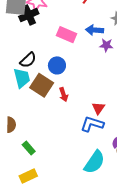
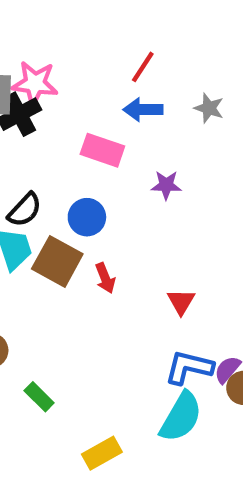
blue arrow: (95, 30) -> (143, 110), moved
purple star: (106, 45) -> (166, 185), moved
blue L-shape: (92, 124) -> (189, 367), moved
yellow rectangle: (28, 176) -> (102, 453), moved

